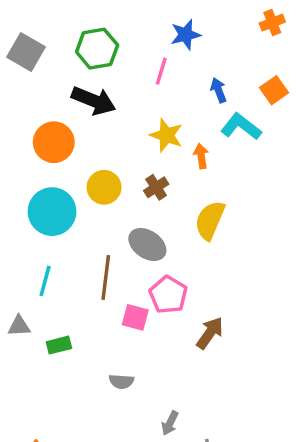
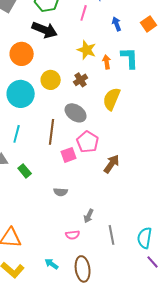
cyan L-shape: (241, 127) -> (130, 58), moved, turned 50
pink square: (135, 317) -> (69, 155), turned -35
green rectangle: (59, 345) -> (25, 171), turned 64

